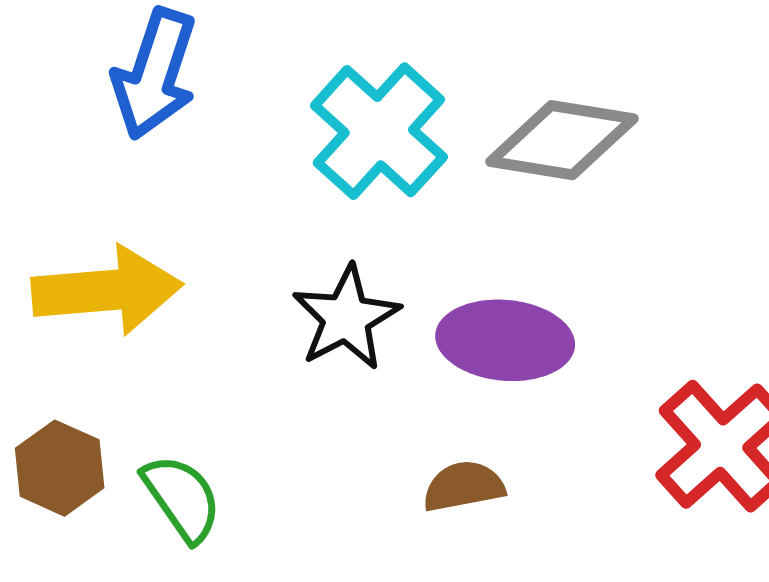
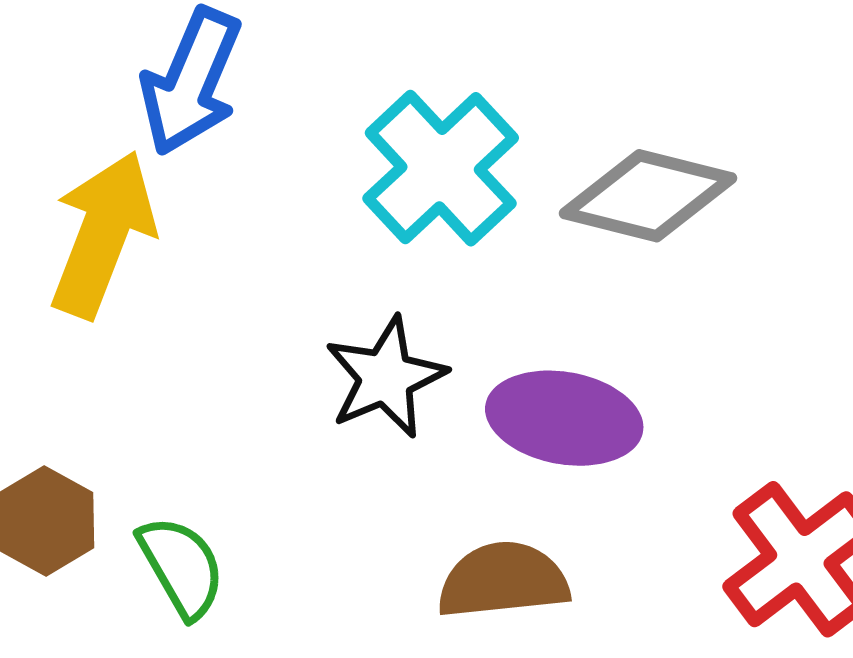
yellow arrow: (107, 291) -> (103, 234), moved, turned -69
brown semicircle: (464, 486) -> (503, 580), size x1.4

